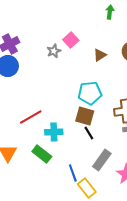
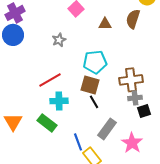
gray star: (54, 51) -> (59, 40), moved
brown triangle: (100, 55) -> (105, 24), turned 32
red line: (31, 117) -> (50, 80), moved

